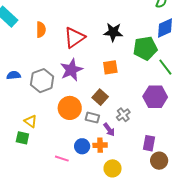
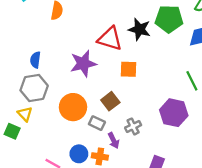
red triangle: (74, 38) -> (110, 39), moved, turned 40
green pentagon: (145, 48) -> (169, 19), moved
blue semicircle: (14, 75) -> (35, 60), moved, turned -88
gray hexagon: (42, 81) -> (34, 88), moved

